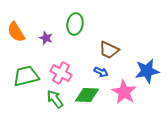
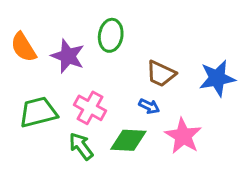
purple star: (46, 38) -> (68, 56), size x1.6
blue star: (147, 71) -> (217, 78), moved

